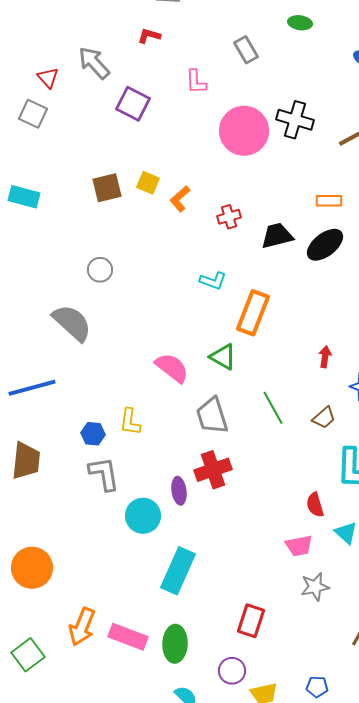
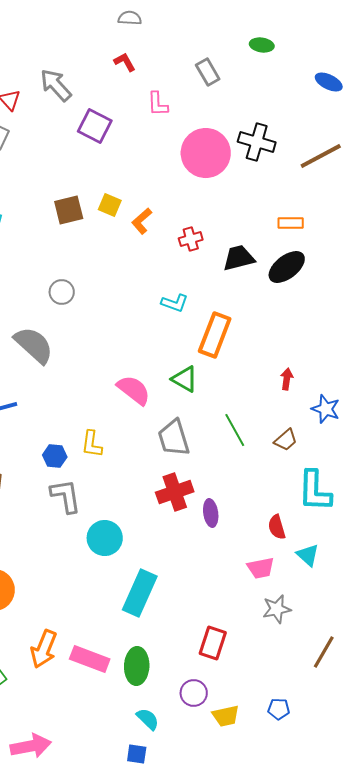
red L-shape: (149, 36) -> (125, 62), moved, turned 45
purple ellipse: (179, 491) -> (211, 513), moved

